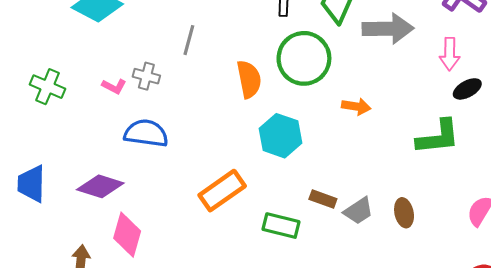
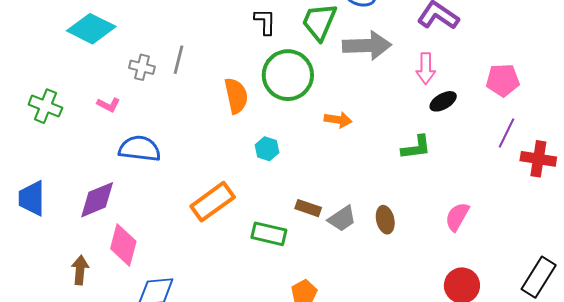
gray cross: (146, 76) -> (142, 67), moved
cyan hexagon: (281, 136) -> (267, 149), size x0.6
green L-shape: (438, 137) -> (416, 147), size x0.7
purple diamond: (100, 186) -> (97, 200), turned -39

